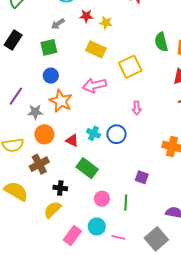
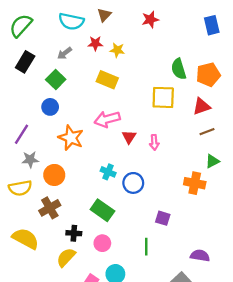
black rectangle: (13, 40) -> (25, 62), moved
green square: (49, 47) -> (56, 80), turned -30
yellow square: (130, 67) -> (163, 97), moved, turned 30
blue circle: (51, 76) -> (50, 107), moved
gray star: (35, 112) -> (30, 160), moved
blue circle: (116, 134) -> (133, 183), moved
red triangle: (72, 140) -> (129, 137), moved, turned 40
pink circle: (102, 199) -> (102, 243), moved

